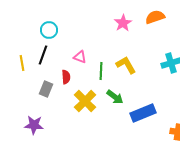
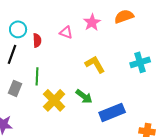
pink triangle: (80, 57) -> (66, 32), moved
green line: (101, 71) -> (37, 76), moved
red semicircle: (66, 77) -> (37, 40), moved

